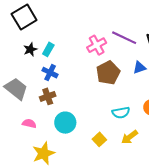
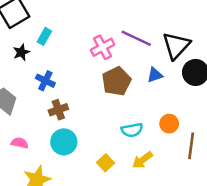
cyan rectangle: (48, 49) -> (44, 36), moved
brown cross: (48, 96) -> (58, 110), moved

